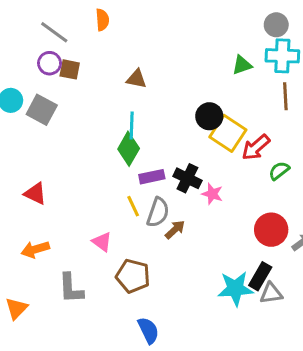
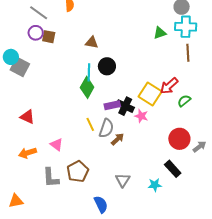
gray square: (42, 110) -> (20, 67), moved
black circle: (209, 116) -> (107, 66), moved
yellow square: (228, 133) -> (150, 94), moved
purple rectangle: (152, 177) -> (112, 105), moved
pink triangle: (102, 242) -> (56, 145), moved
brown pentagon: (133, 276) -> (78, 171), moved, turned 30
black rectangle: (260, 276) -> (173, 169), turned -72
cyan star: (235, 289) -> (155, 185), moved, size x0.6
gray triangle: (271, 293) -> (123, 180), moved, turned -49
orange triangle: (16, 308) -> (16, 201), moved, turned 35

